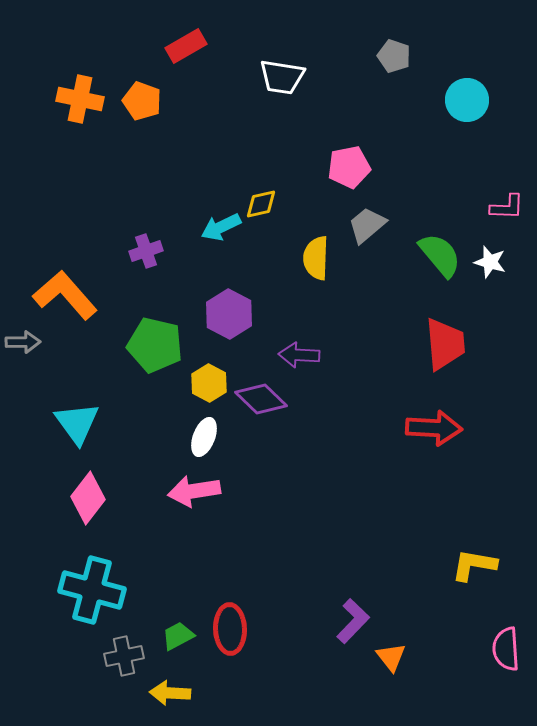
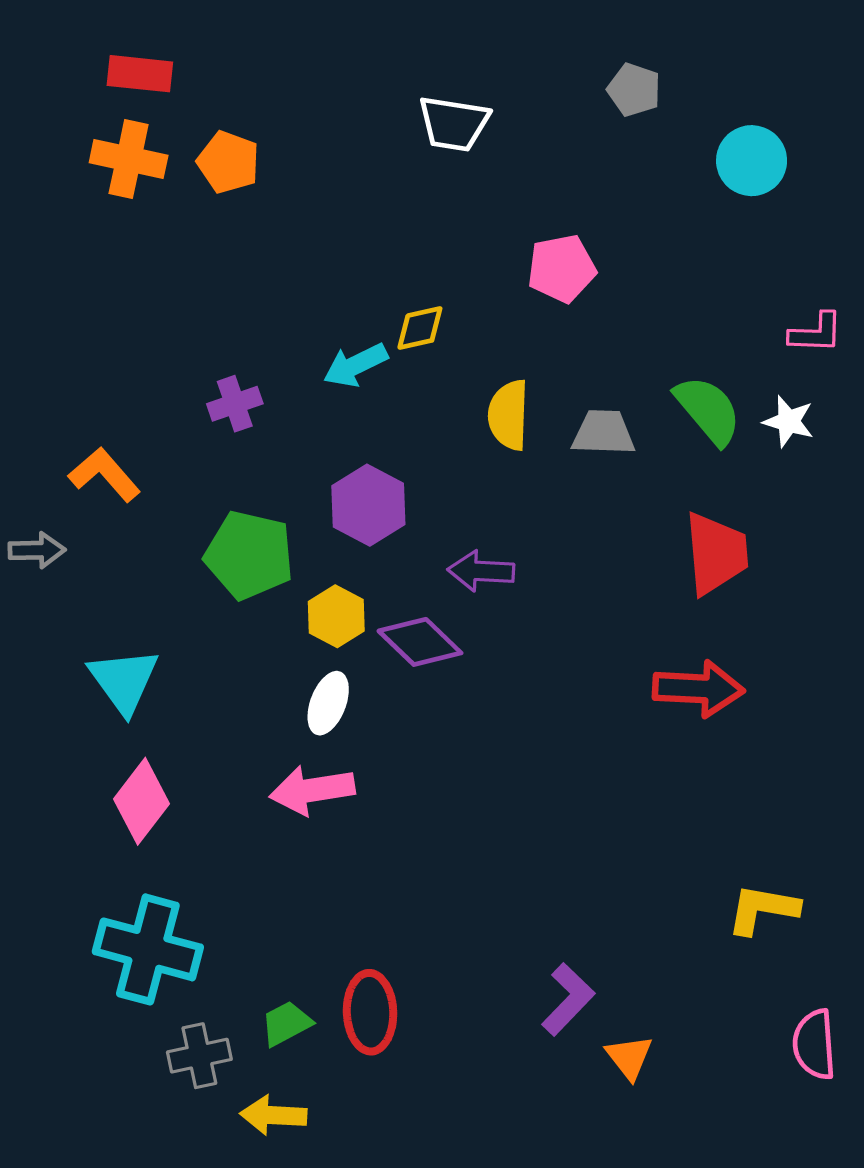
red rectangle: (186, 46) -> (140, 74), moved, turned 36
gray trapezoid: (367, 225) -> (603, 433), moved, turned 42
orange L-shape: (65, 295) -> (104, 475), size x0.7

